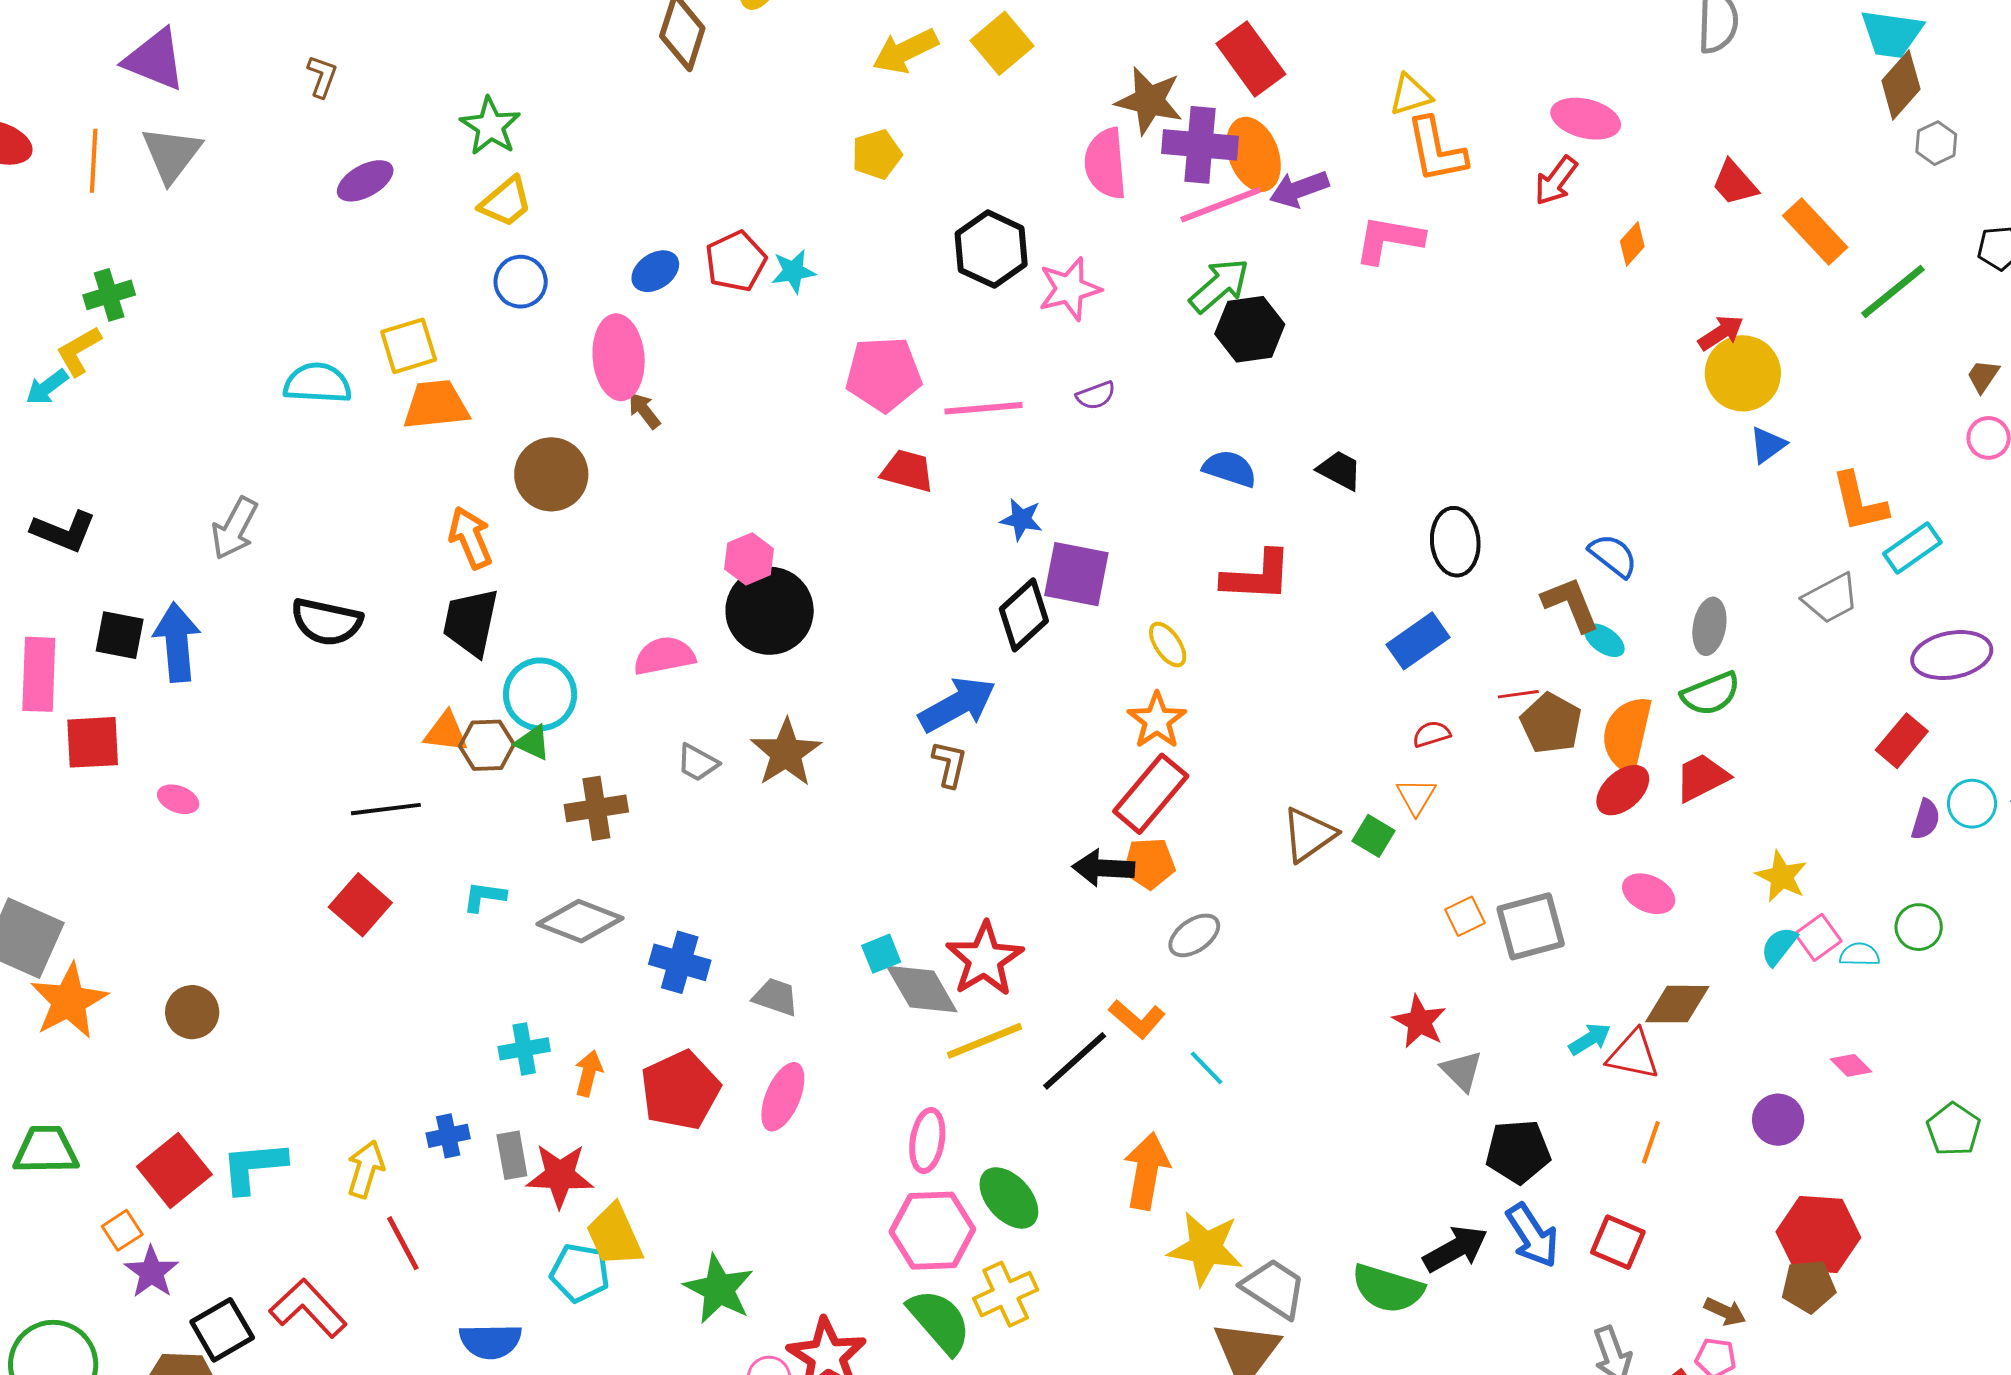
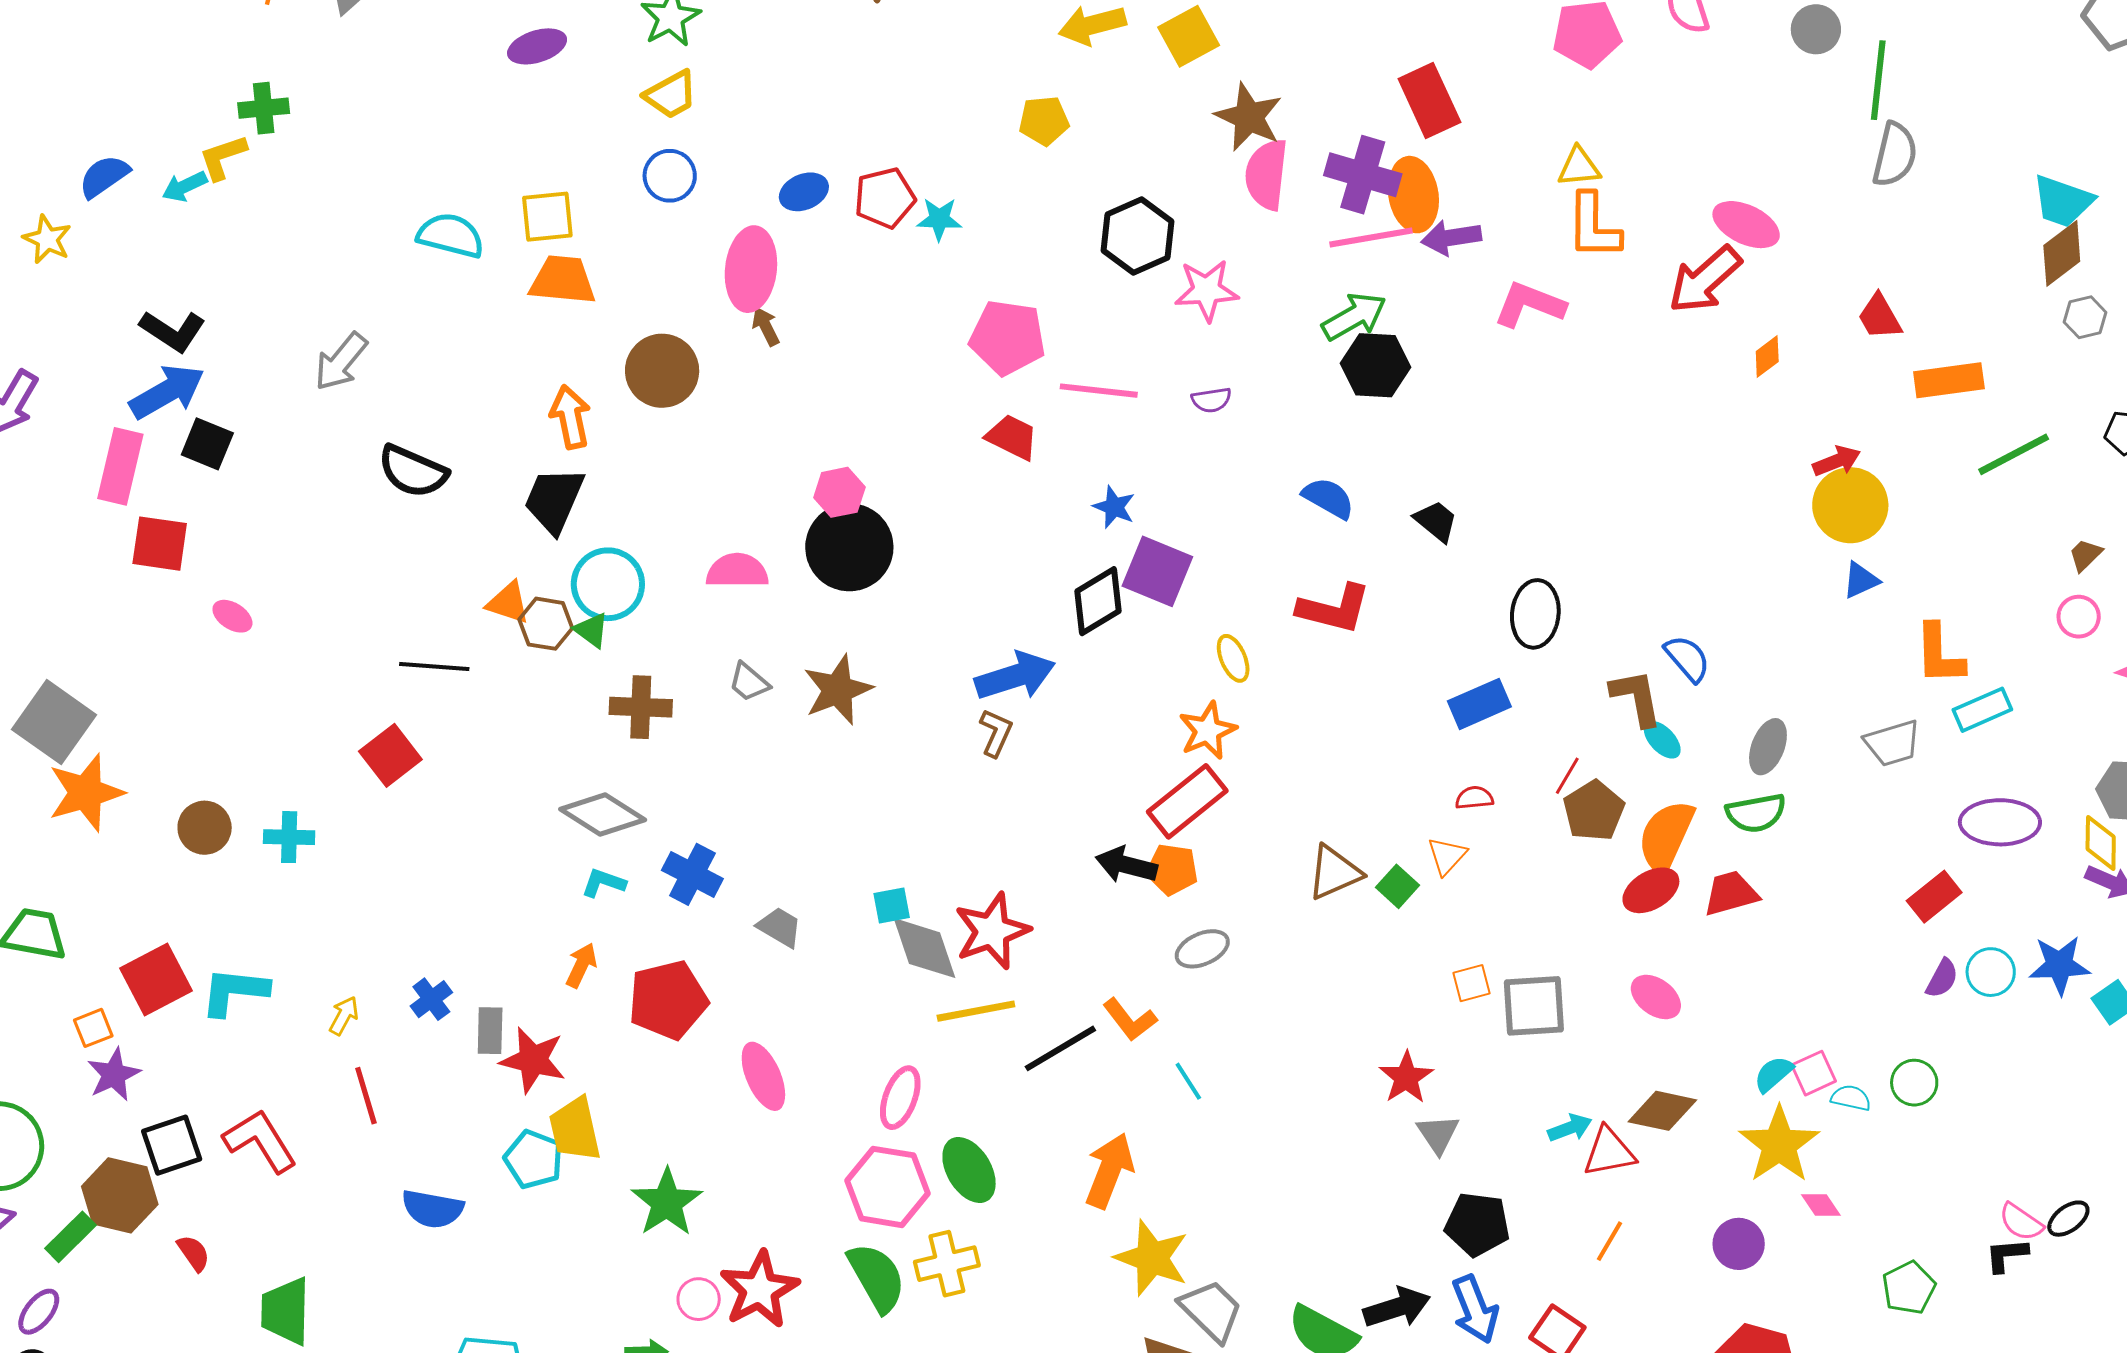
brown star: (1149, 101) -> (1249, 117), moved
red arrow: (1556, 181) -> (1705, 280), size x1.5
orange rectangle: (1815, 232) -> (1949, 380), turned -66
blue arrow: (177, 642) -> (167, 392), moved, turned 54
red line: (1518, 694) -> (1567, 776), turned -63
yellow star: (1781, 876) -> (1779, 1145), moved, size x1.5
cyan L-shape: (484, 897) -> (604, 883), moved
cyan cross: (524, 1049) -> (289, 837), moved
red triangle: (1633, 1055) -> (1609, 1152), turned -34
pink ellipse: (783, 1097) -> (763, 1076), moved, turned -58
blue cross: (448, 1136) -> (431, 999), turned -36
yellow arrow: (366, 1169) -> (344, 1016), size x0.7

